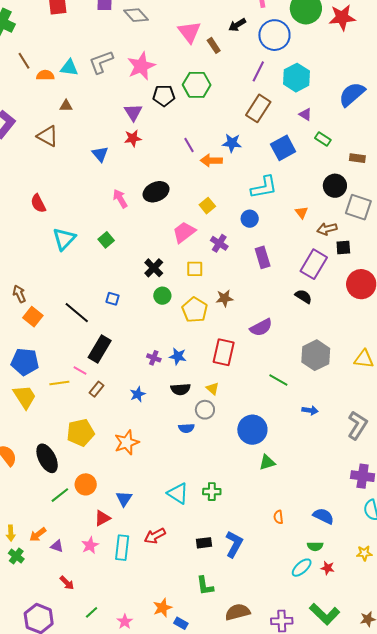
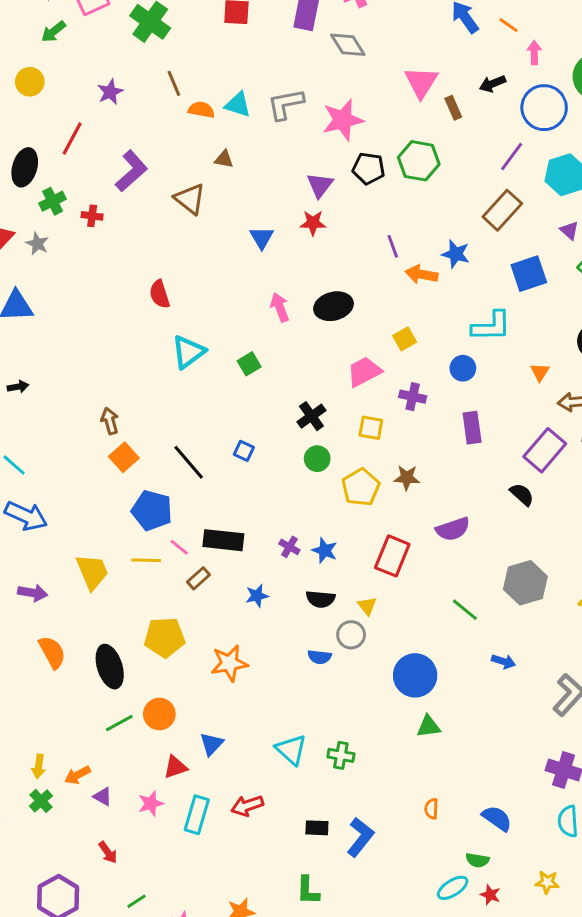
purple cross: (219, 243) -> (413, 397), turned -30
black rectangle: (100, 349) -> (223, 540), moved, turned 56
blue pentagon: (25, 362) -> (152, 510), moved

